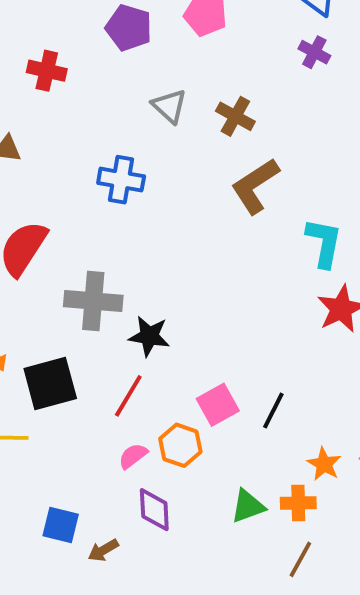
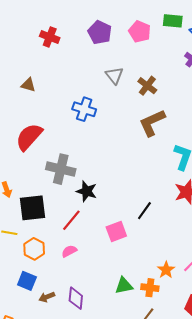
red cross: (47, 71) -> (50, 37), moved
black line: (273, 411) -> (144, 211), moved
orange hexagon: (180, 445) -> (34, 249), moved
purple diamond: (154, 510) -> (76, 298), moved

